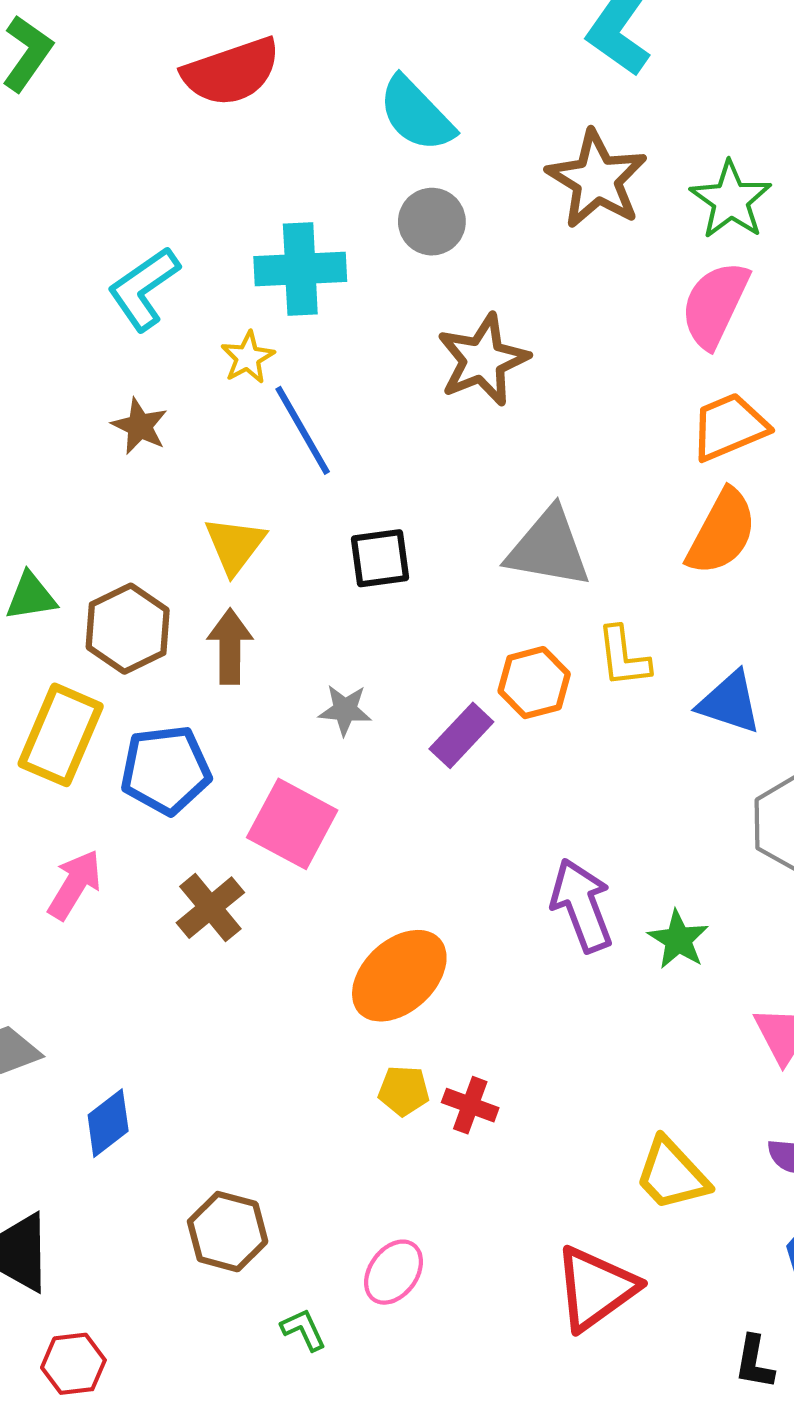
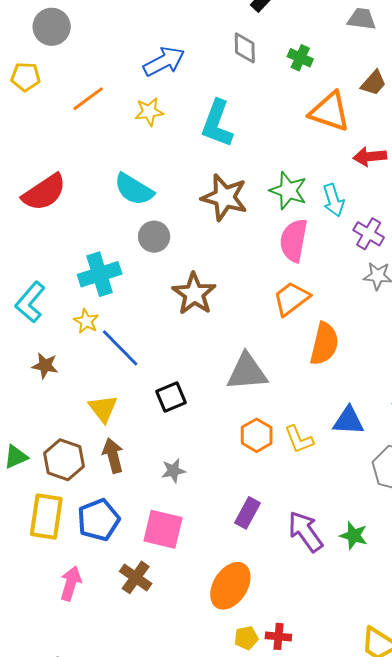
orange trapezoid: (729, 427) -> (291, 299), moved
yellow L-shape: (623, 657) -> (299, 439), moved
purple rectangle: (461, 735) -> (247, 513), moved

